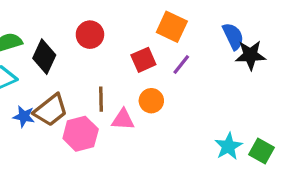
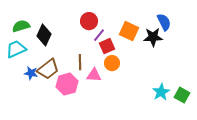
orange square: (172, 27) -> (129, 31), moved
red circle: (90, 35) -> (89, 21), moved
black star: (250, 55) -> (153, 37), moved
red square: (143, 60) -> (107, 46), moved
purple line: (181, 65) -> (99, 35), moved

